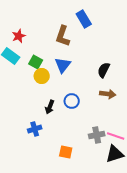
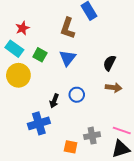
yellow circle: (42, 76) -> (18, 75), moved, size x1.5
blue cross: (35, 129) -> (39, 123), size x1.5
gray cross: (97, 135) -> (92, 136), moved

